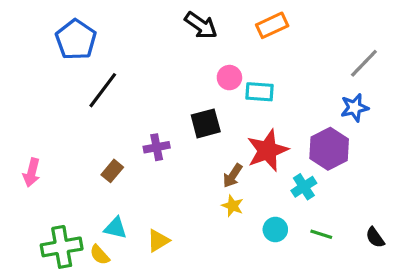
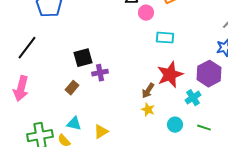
pink circle: (229, 78) -> (146, 13), moved
black line: (103, 90) -> (27, 48), moved
black square: (206, 123) -> (83, 58), moved
pink arrow: (32, 173) -> (21, 89), size x1.4

